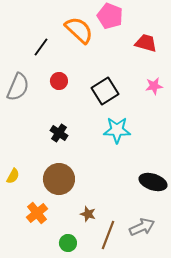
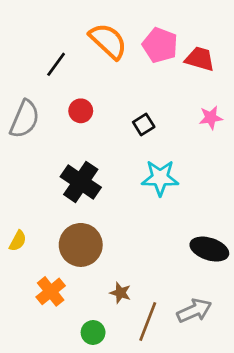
pink pentagon: (110, 16) -> (160, 45), moved
black square: (105, 91) -> (144, 125), size x0.6
black cross: (59, 133) -> (81, 182), size x1.6

